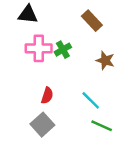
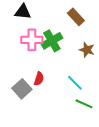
green cross: (63, 50) -> (52, 41), size x1.5
gray square: (42, 125) -> (22, 89), moved

